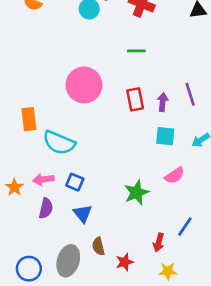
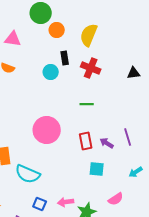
purple arrow: (163, 102) -> (107, 143), turned -64
cyan square: (165, 136) -> (97, 169), moved
pink arrow: (43, 179) -> (66, 202), moved

